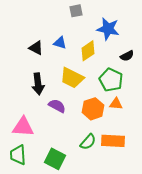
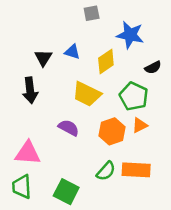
black triangle: (36, 48) -> (43, 58), turned 35
black arrow: (38, 84) -> (30, 90), moved
orange triangle: (116, 104) -> (140, 125), turned -32

